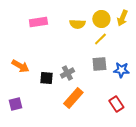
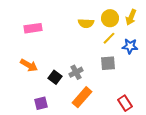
pink rectangle: (38, 22) -> (33, 28), moved
blue star: (121, 70) -> (130, 46), moved
black square: (46, 78) -> (55, 77), turned 32
purple square: (15, 104) -> (41, 103), moved

